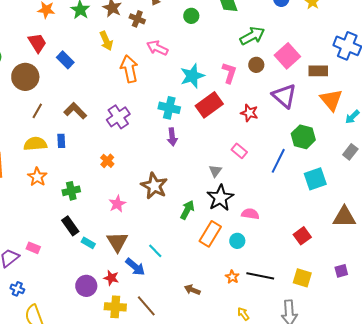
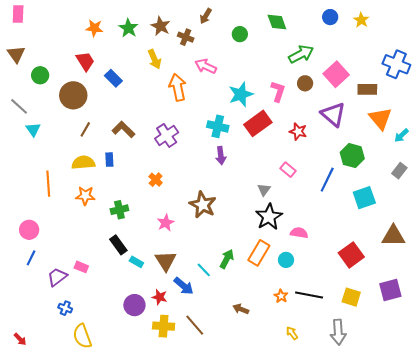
orange star: (37, 177) -> (85, 196), turned -30
green arrow: (187, 210) -> (227, 259), moved
red square: (302, 236) -> (351, 255), size x1.4
purple square: (341, 271) -> (390, 290), size x1.6

